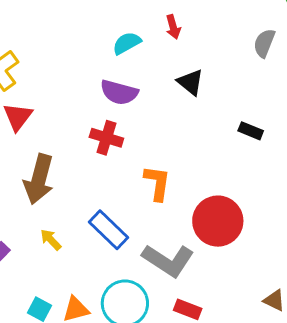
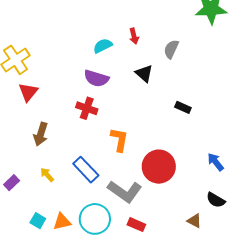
gray semicircle: (264, 43) -> (171, 49), moved
brown arrow: (39, 179) -> (41, 134), size x0.7

